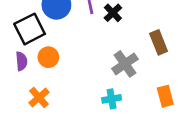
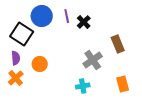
black square: (30, 29) -> (22, 34), turned -30
orange circle: (48, 57) -> (40, 64), moved
orange cross: (39, 98) -> (16, 78), moved

